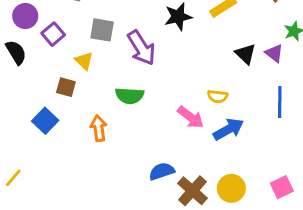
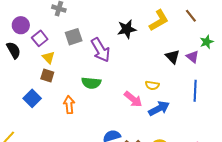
gray square: (102, 30) -> (74, 37), turned -30
yellow triangle: (84, 61) -> (48, 57), moved

